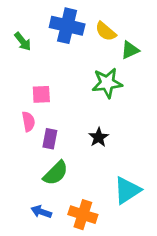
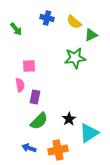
blue cross: (67, 26) -> (47, 18), size x0.6
black star: (99, 137) -> (69, 119), moved
orange cross: (83, 215) -> (58, 150), turned -30

